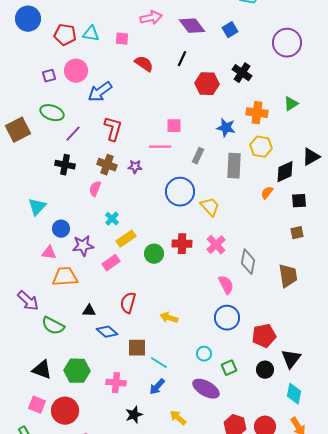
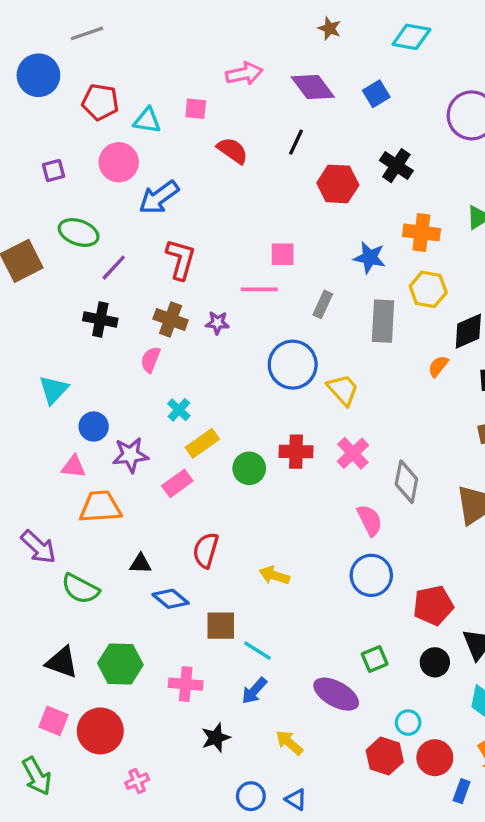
cyan triangle: (91, 34) -> (147, 120), moved
purple square: (49, 76) -> (53, 171), moved
cyan circle: (204, 354) -> (408, 723), moved

